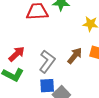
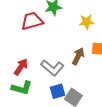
gray L-shape: (47, 61) -> (52, 68), turned 105

